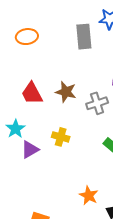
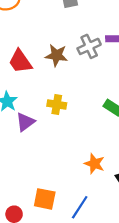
gray cross: (97, 103) -> (89, 46), moved

